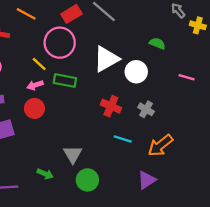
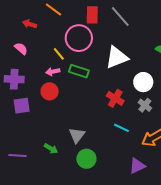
red rectangle: (71, 14) -> (92, 15), turned -66
white circle: (136, 72) -> (143, 82), moved

